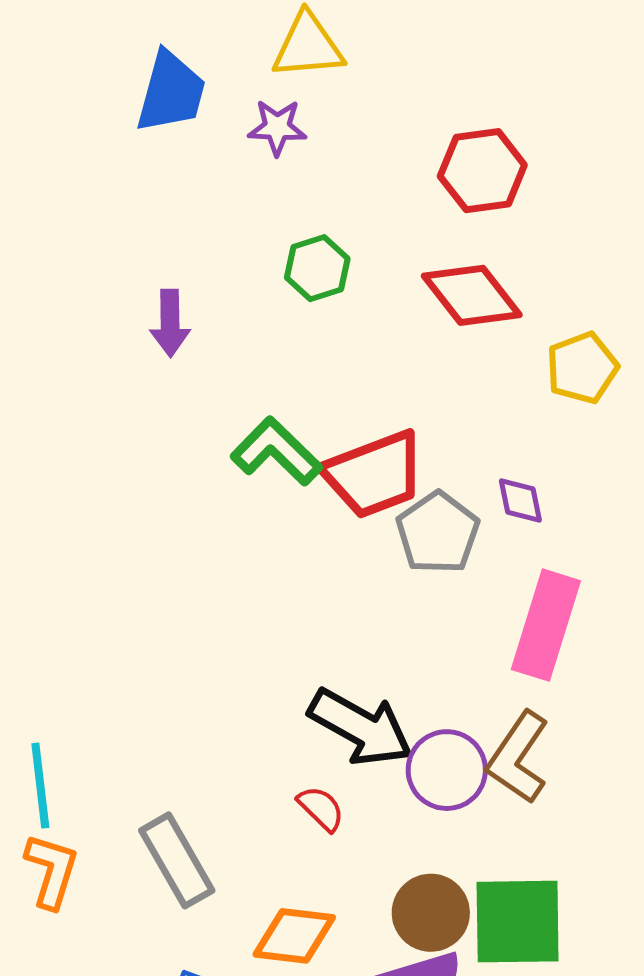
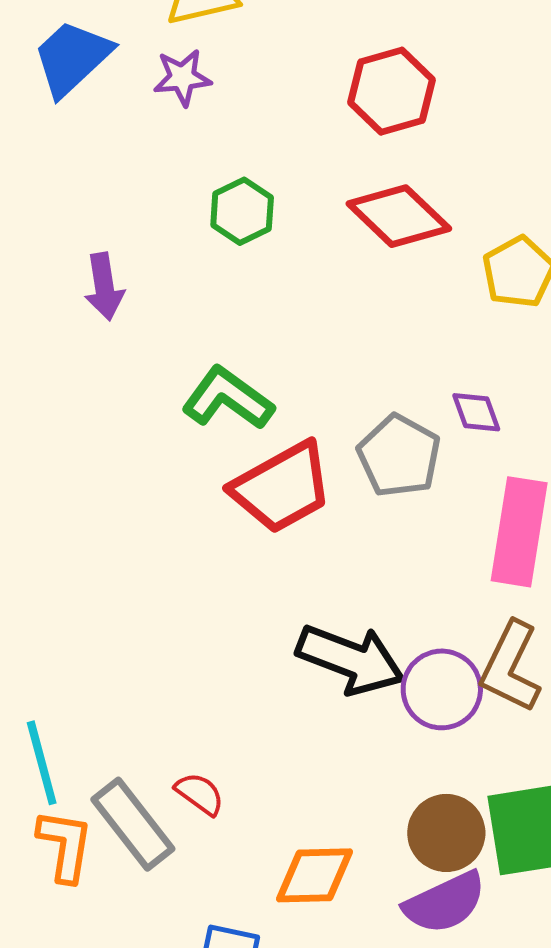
blue trapezoid: (171, 92) -> (72, 58), turned -140
red trapezoid: (374, 474) -> (282, 487), moved
red semicircle: (321, 808) -> (200, 794), moved
gray rectangle: (177, 860) -> (133, 824), moved

